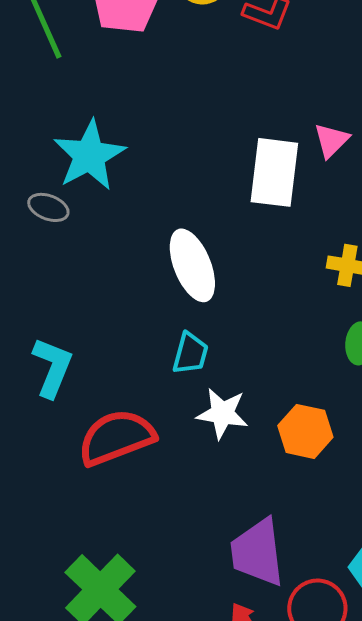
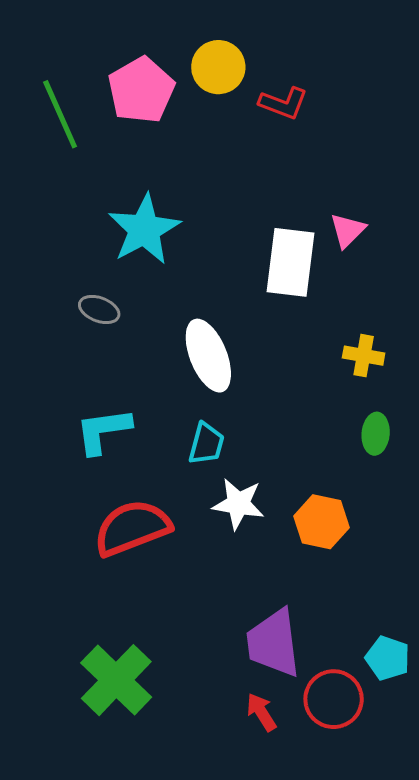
cyan star: (89, 155) -> (144, 229), moved
gray ellipse: (48, 207) -> (99, 309), moved
cyan L-shape: (52, 367) -> (103, 431), moved, turned -120

